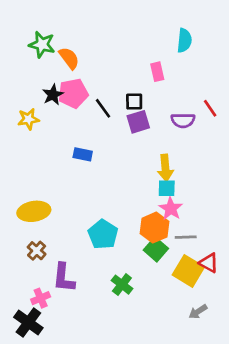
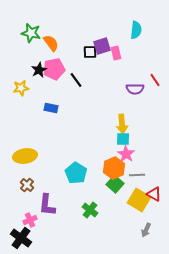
black square: (134, 101) -> (90, 52), moved
purple square: (138, 122) -> (102, 46), moved
blue rectangle: (83, 154) -> (51, 108), moved
gray arrow: (198, 312) -> (146, 230), turned -32

